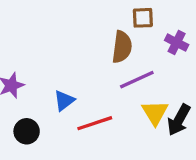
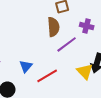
purple cross: (177, 42) -> (87, 26), moved
yellow triangle: (155, 113) -> (85, 72), moved

